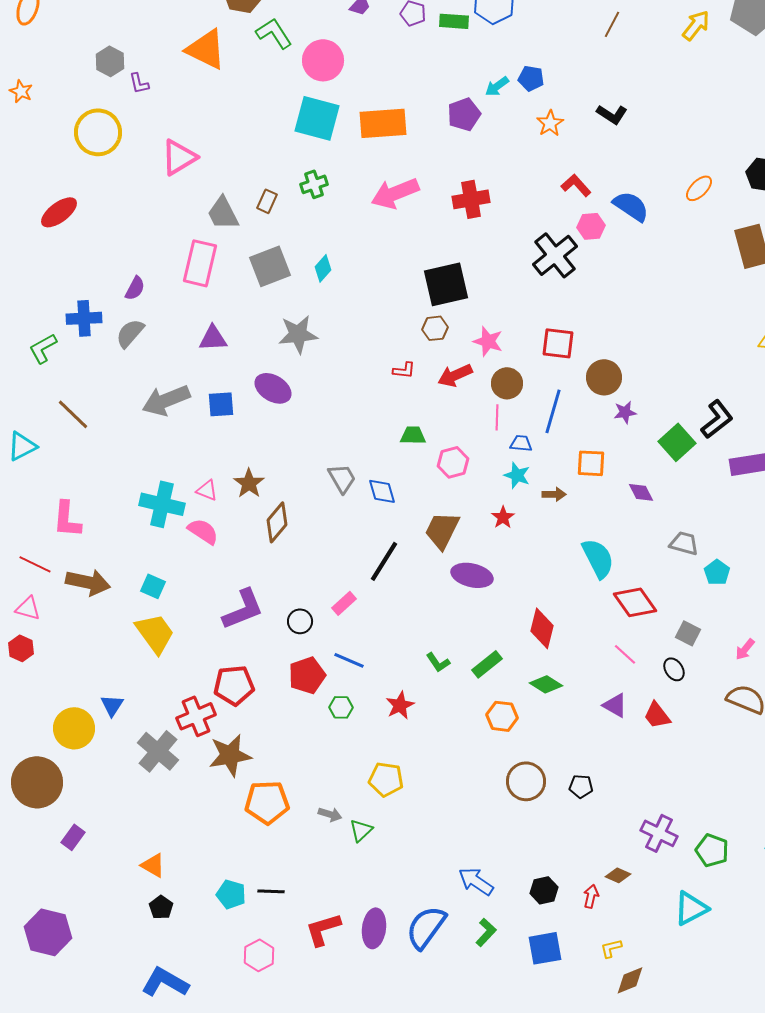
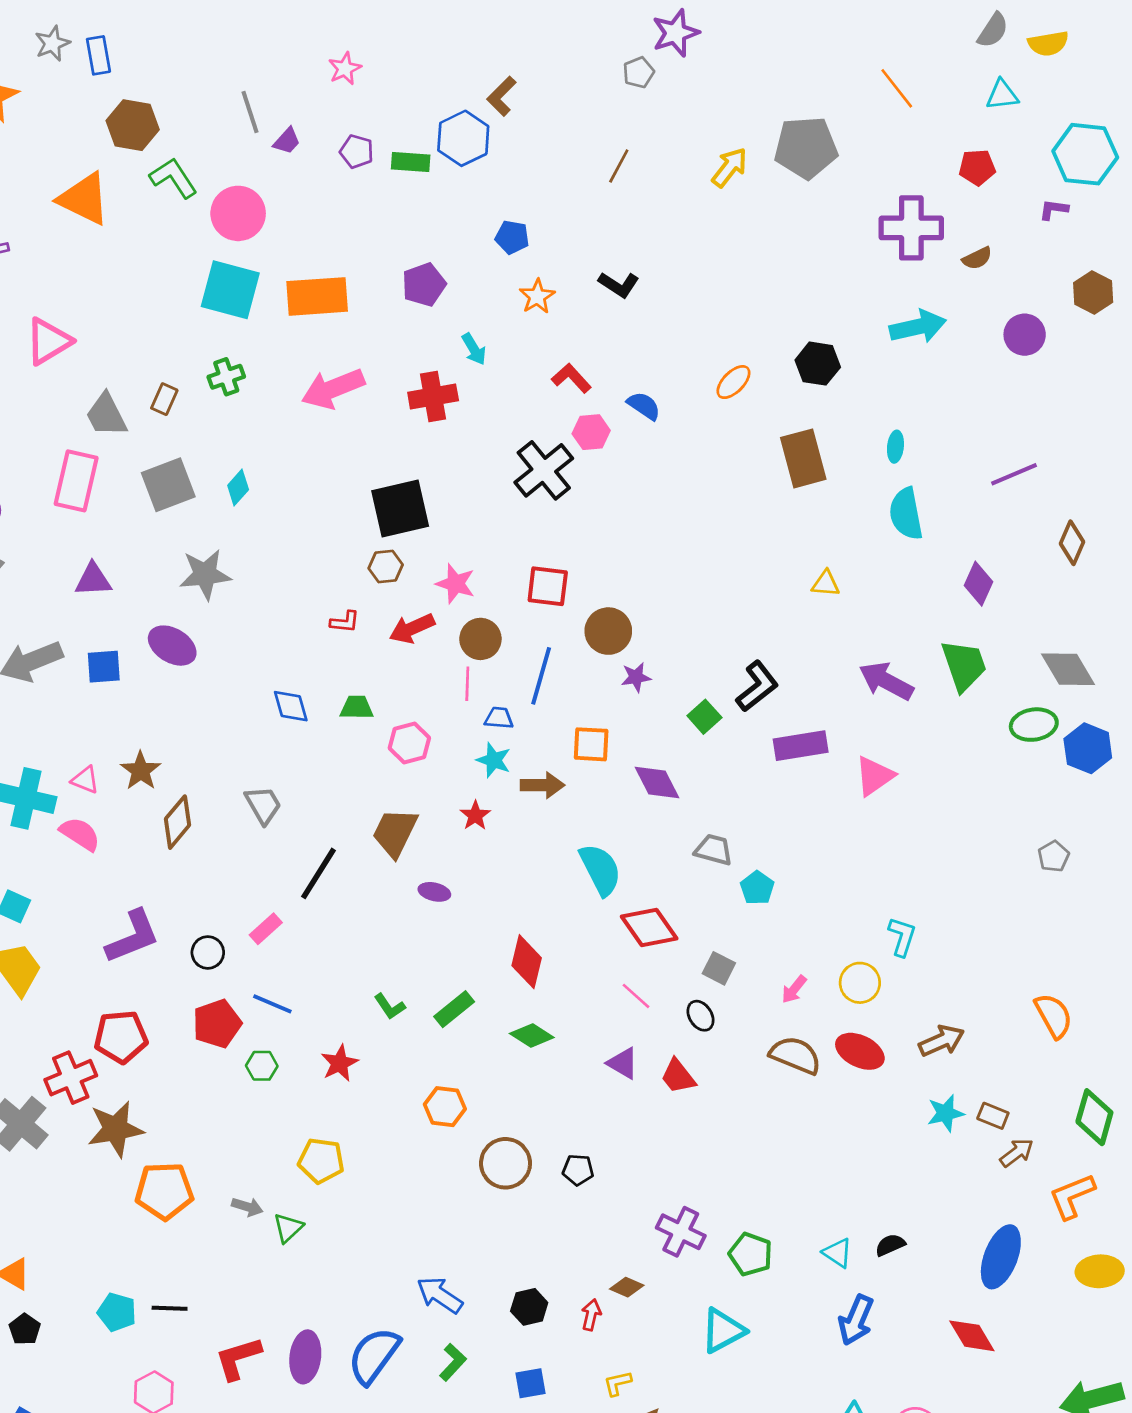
cyan arrow: (497, 86) -> (474, 349), moved, turned -85
blue semicircle: (631, 206) -> (644, 406), size x0.7
green square: (677, 442) -> (704, 717), size x0.7
gray trapezoid: (342, 478) -> (263, 805), moved
blue diamond: (382, 491) -> (291, 706), moved
purple diamond: (641, 492) -> (657, 783), size x1.4
brown arrow: (554, 494) -> (542, 785), size x1.4
purple ellipse: (472, 575) -> (434, 892), size x0.6
orange hexagon: (502, 716) -> (445, 1107), moved
blue square: (545, 948) -> (531, 1383), size x0.7

